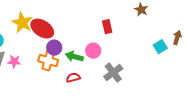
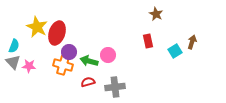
red rectangle: (107, 27) -> (148, 41), moved
red ellipse: (42, 29) -> (57, 33), turned 75
gray cross: (113, 73) -> (115, 87), moved, turned 30

